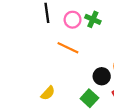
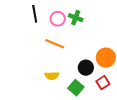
yellow semicircle: (48, 93) -> (52, 76), moved, turned 48

